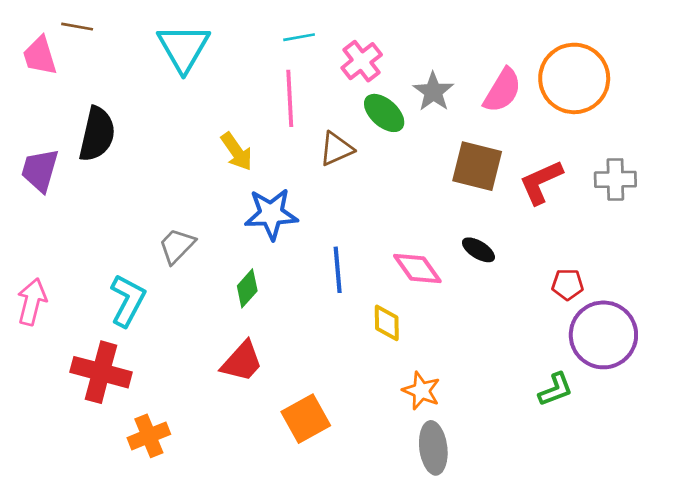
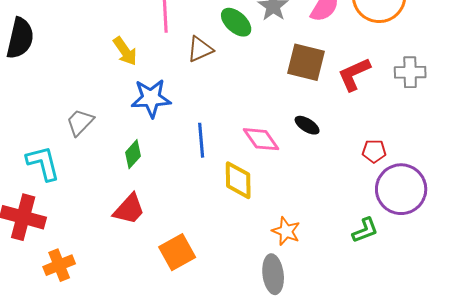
cyan L-shape: (128, 300) -> (43, 163), turned -42
yellow diamond: (387, 323) -> (238, 180), size x1.4
orange star: (421, 391) -> (286, 231), moved

